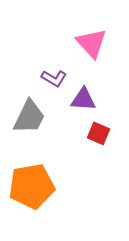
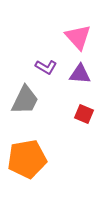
purple triangle: (83, 99) -> (80, 74), moved

